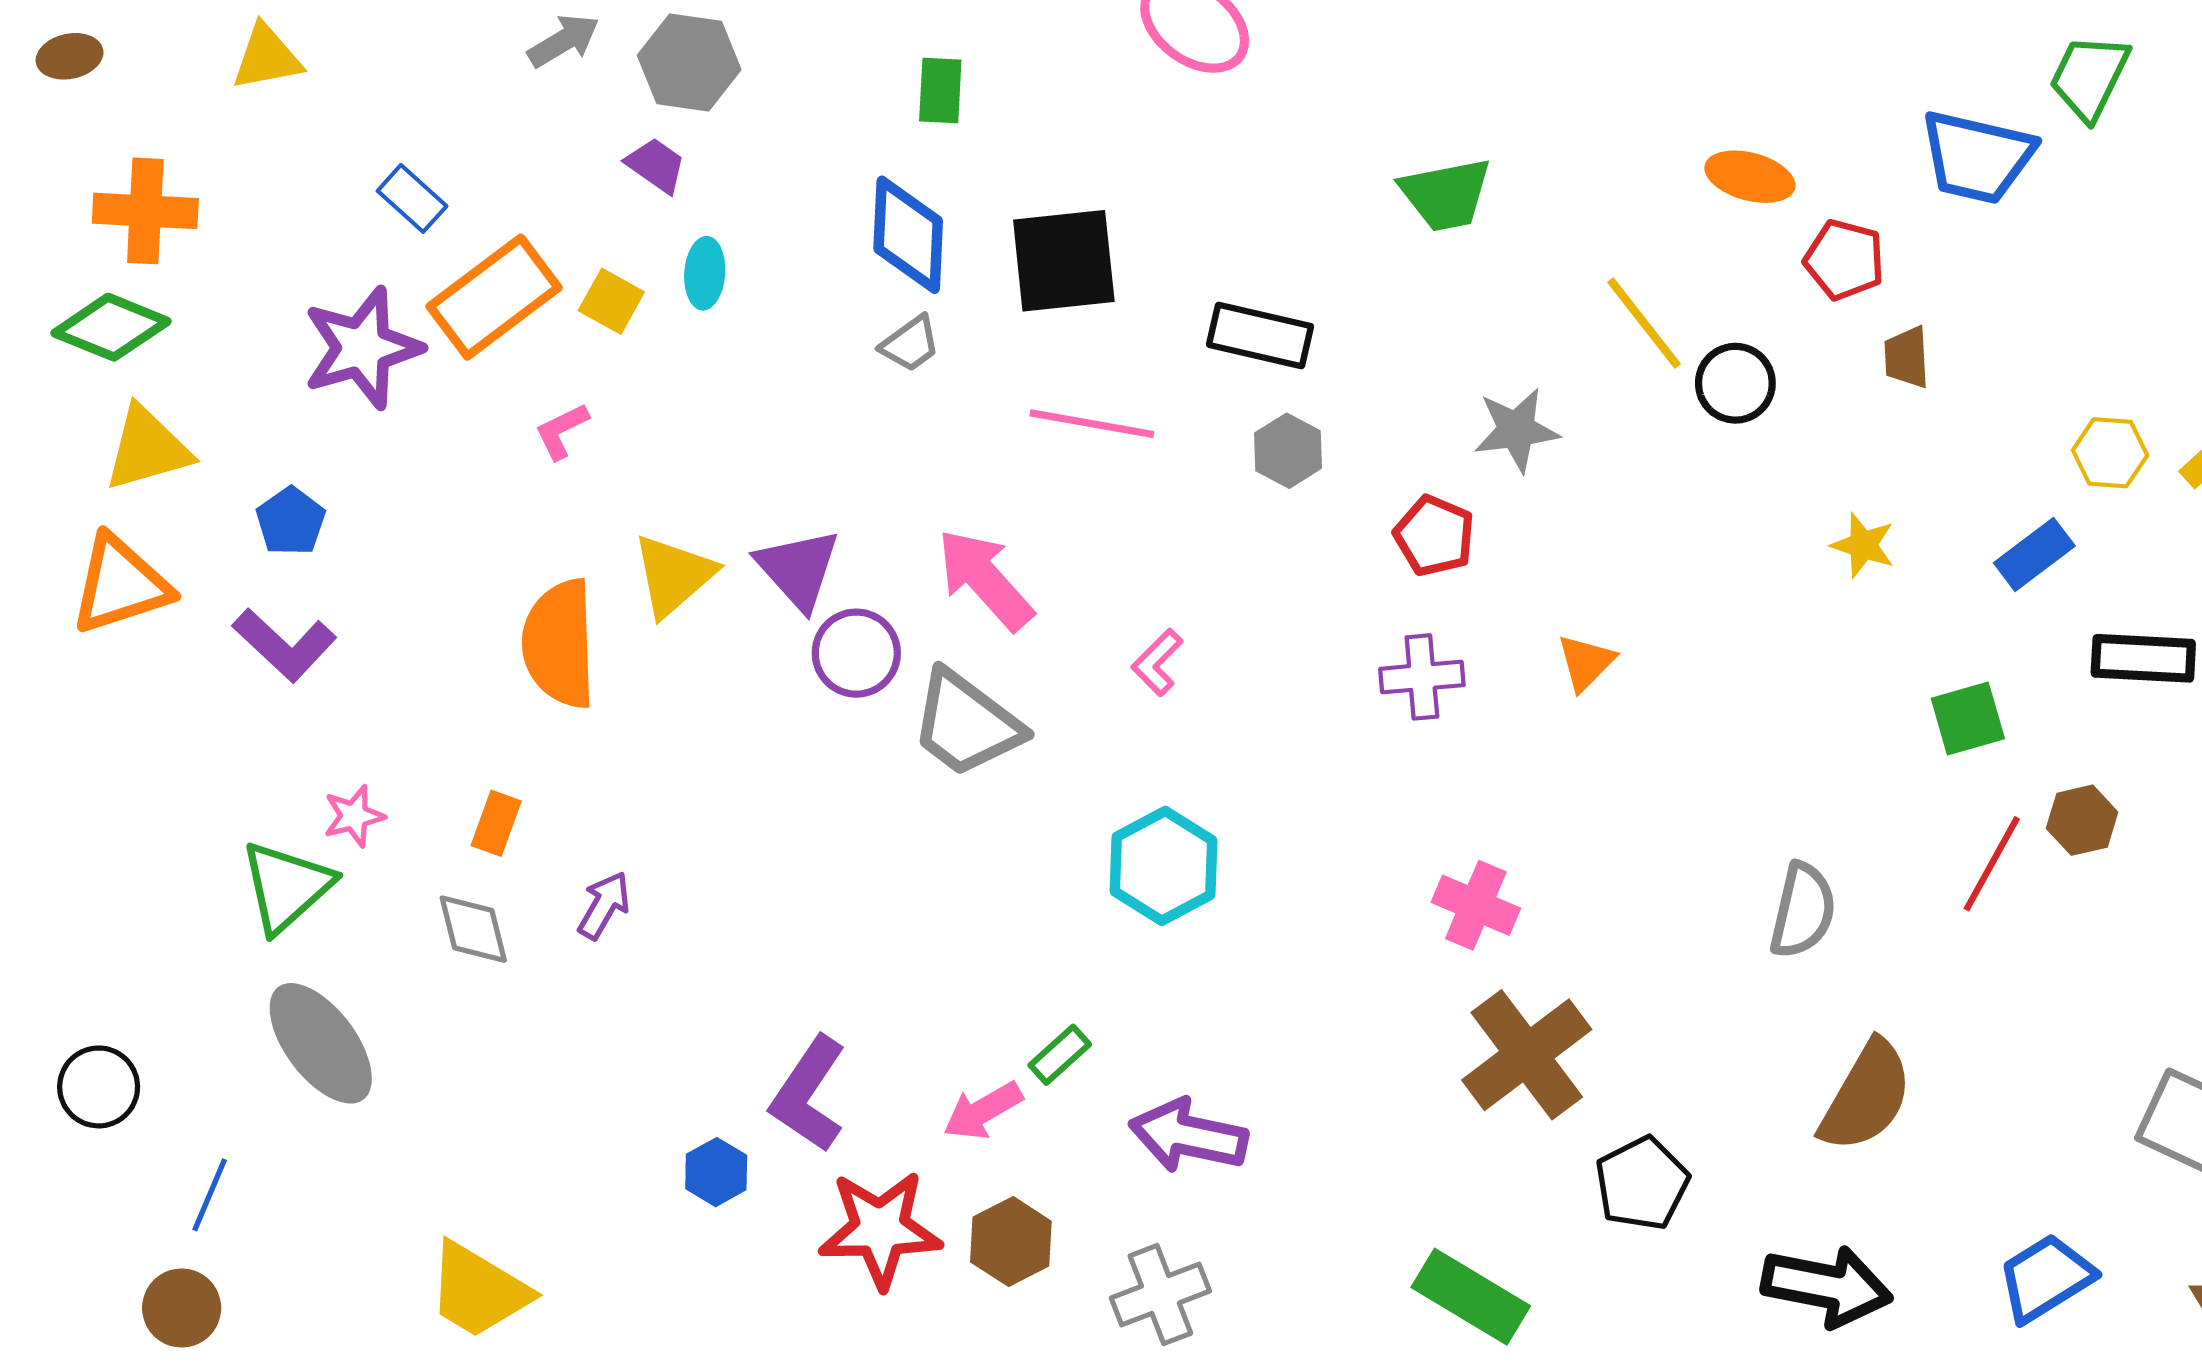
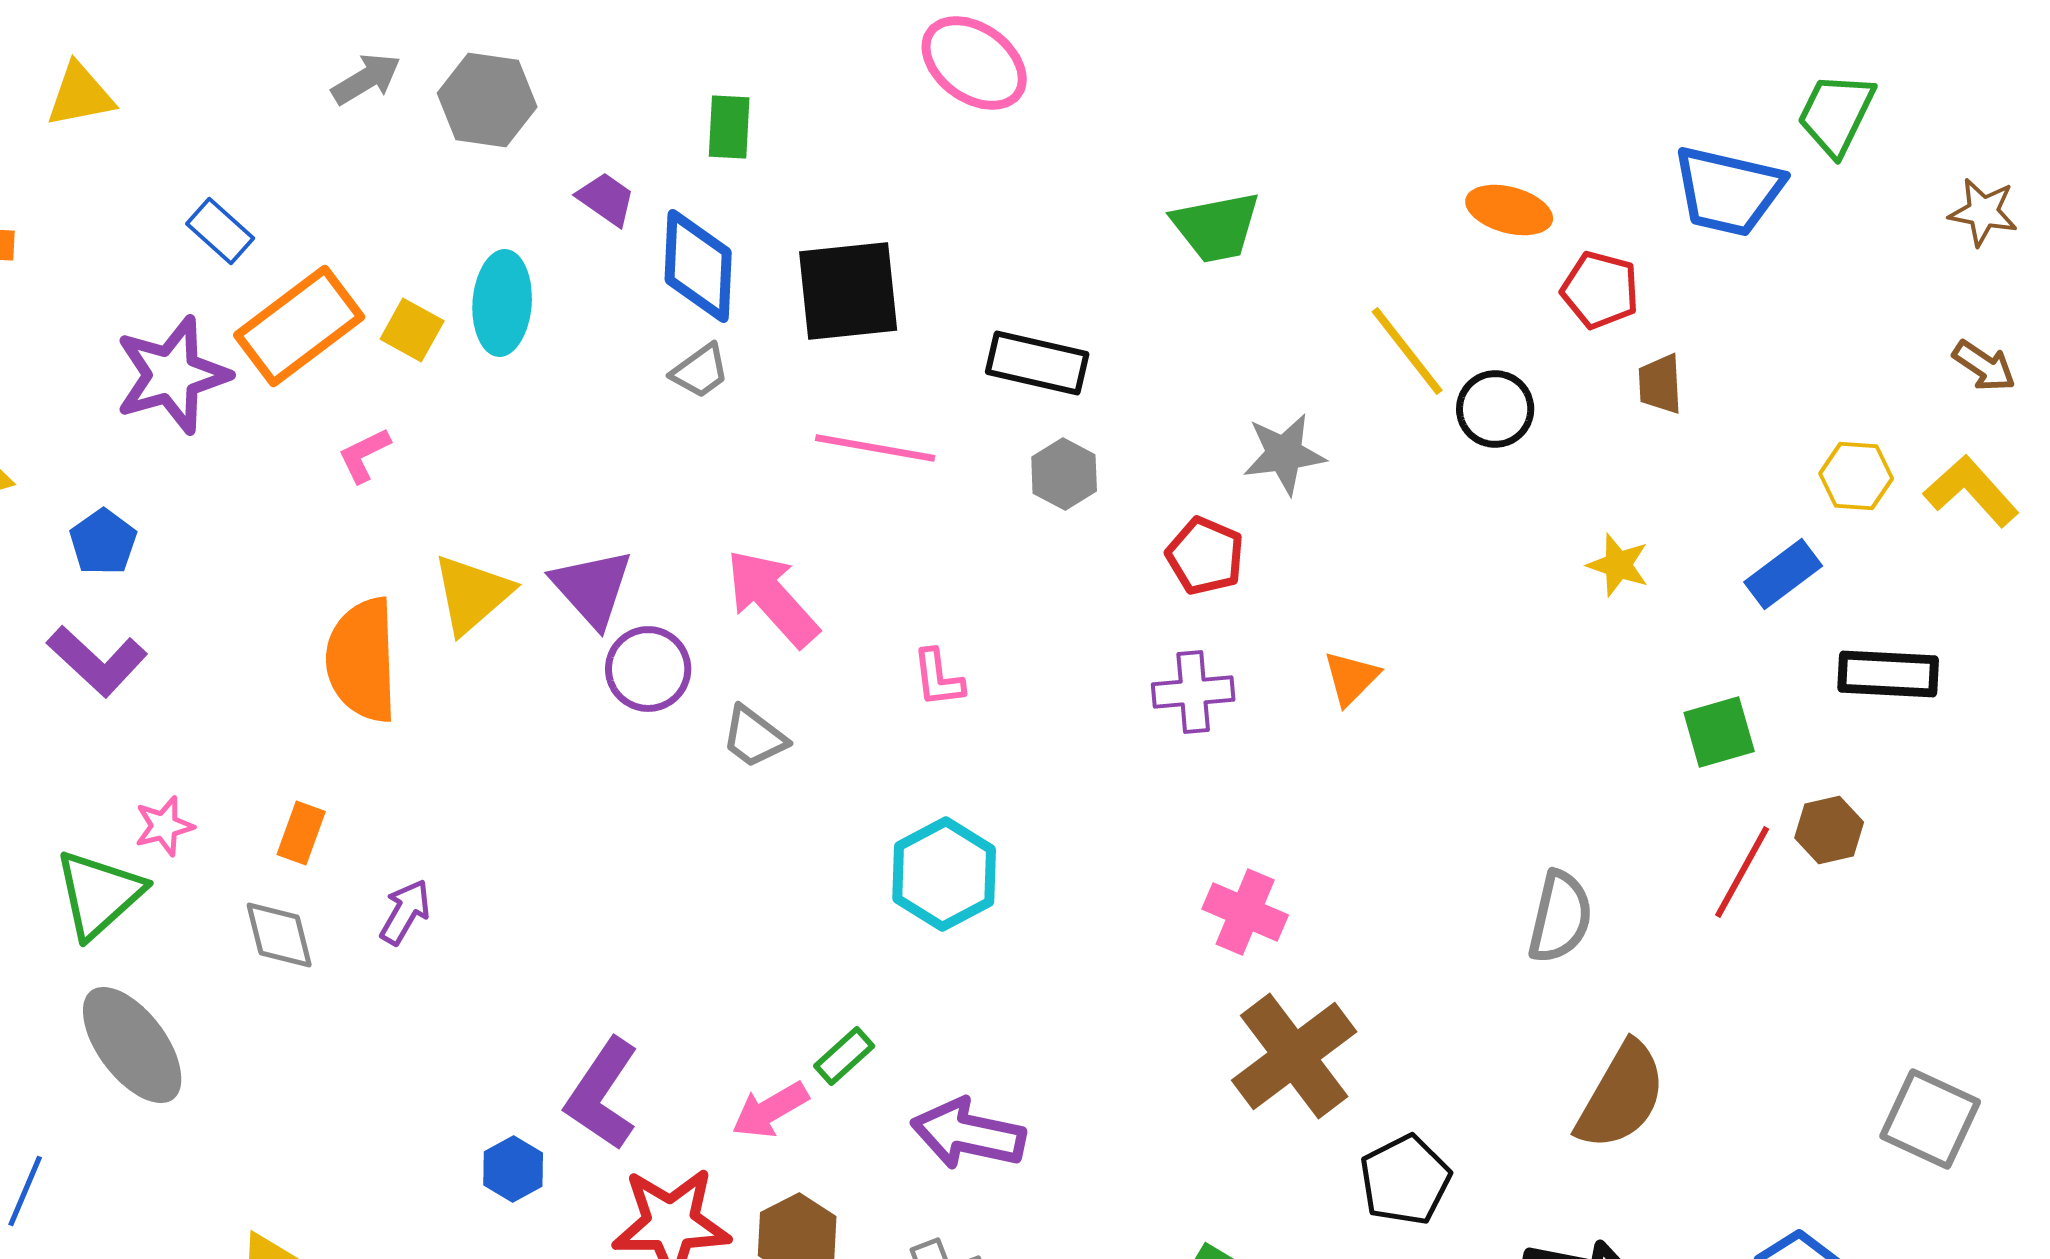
purple trapezoid: (656, 165) -> (606, 199), moved
cyan ellipse: (705, 273) -> (502, 303), size x1.5
pink L-shape: (1157, 662) -> (938, 678), turned -52
gray trapezoid: (966, 724) -> (754, 737), size x0.6

